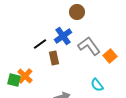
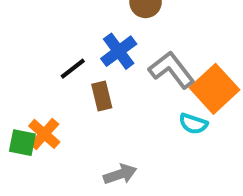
orange square: (110, 56) -> (215, 89), size x1.6
cyan semicircle: (97, 85) -> (193, 124), moved, turned -32

